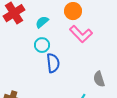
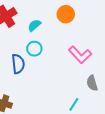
pink L-shape: (81, 34) -> (80, 55), moved
blue semicircle: (53, 63) -> (18, 64), moved

